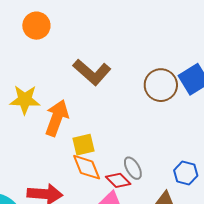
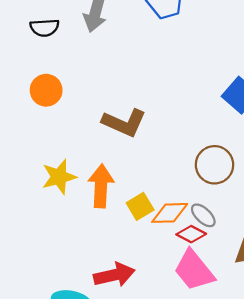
brown circle: (161, 85) -> (214, 165), moved
orange diamond: (87, 167) -> (170, 213), moved, turned -52

